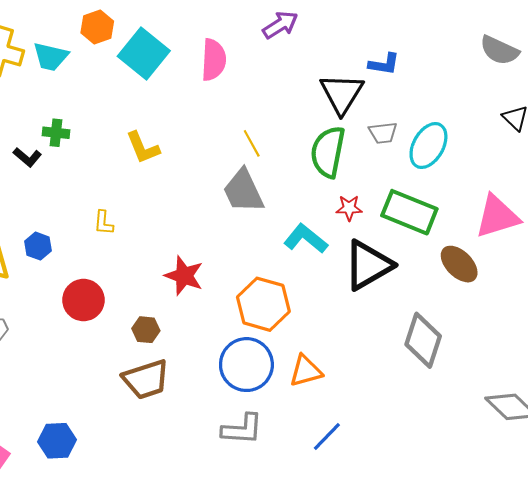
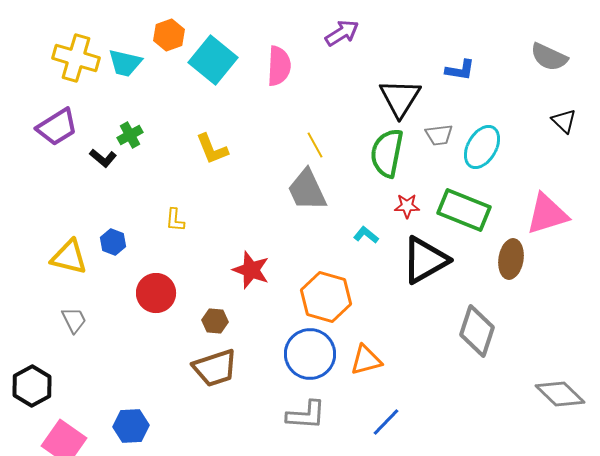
blue L-shape: (384, 64) -> (460, 70), moved
green cross: (56, 133) -> (130, 135), turned -35
cyan L-shape: (306, 239) -> (366, 235), size x0.6
brown ellipse: (459, 264) -> (511, 259), turned 54

